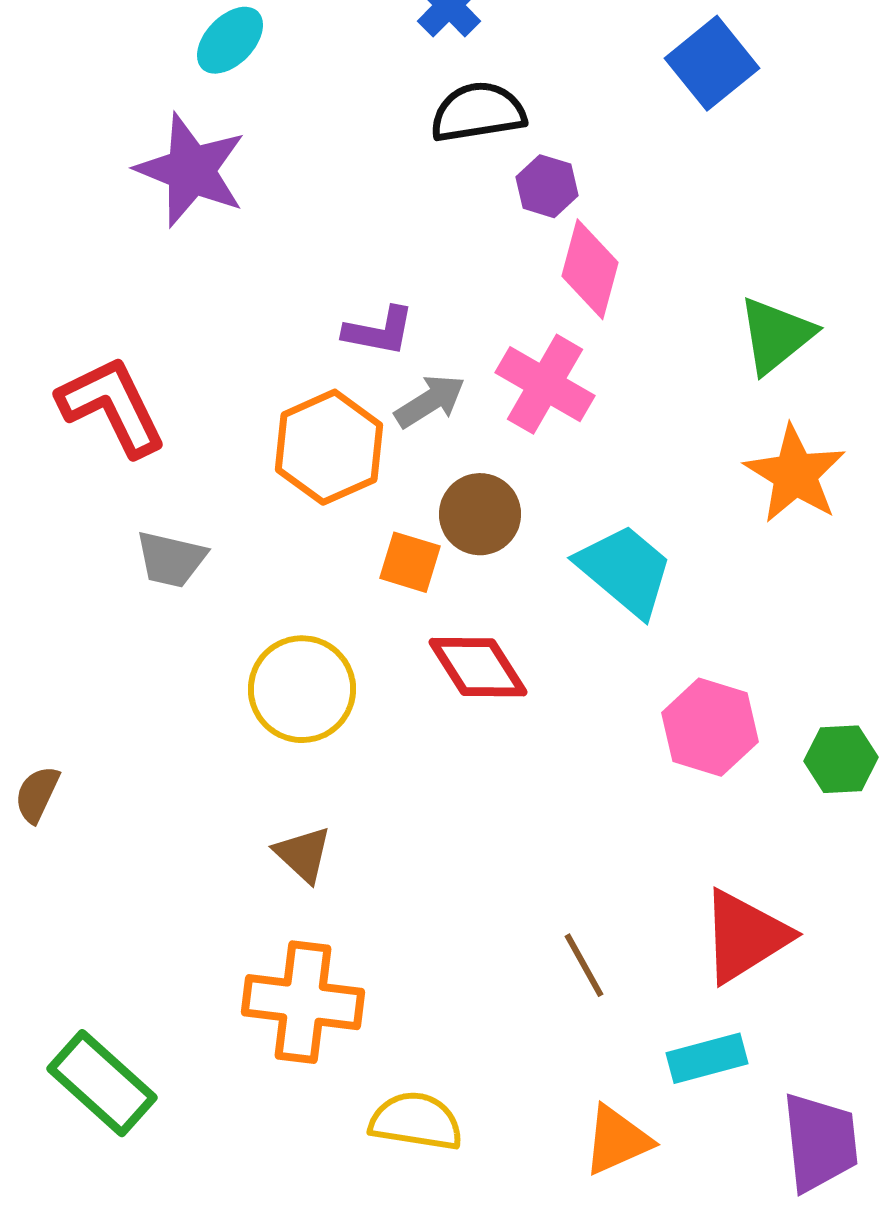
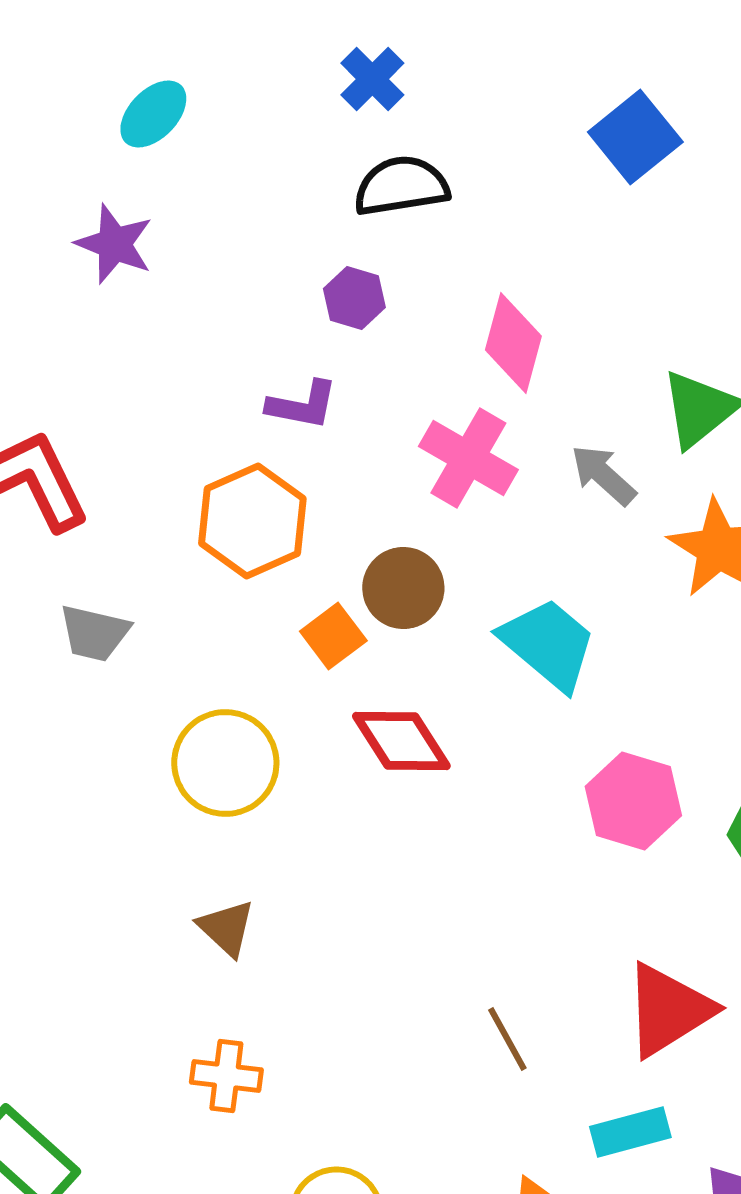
purple star: (191, 170) -> (114, 244), size x0.7
purple hexagon: (547, 186) -> (354, 298), moved
gray arrow: (430, 401) -> (603, 475), moved, turned -106
orange square: (410, 562) -> (333, 636), turned 36
orange cross: (303, 1002) -> (226, 1076), size x0.6

